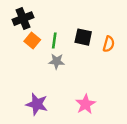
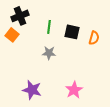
orange square: (32, 41) -> (12, 35), moved
green line: (54, 41) -> (49, 27), moved

